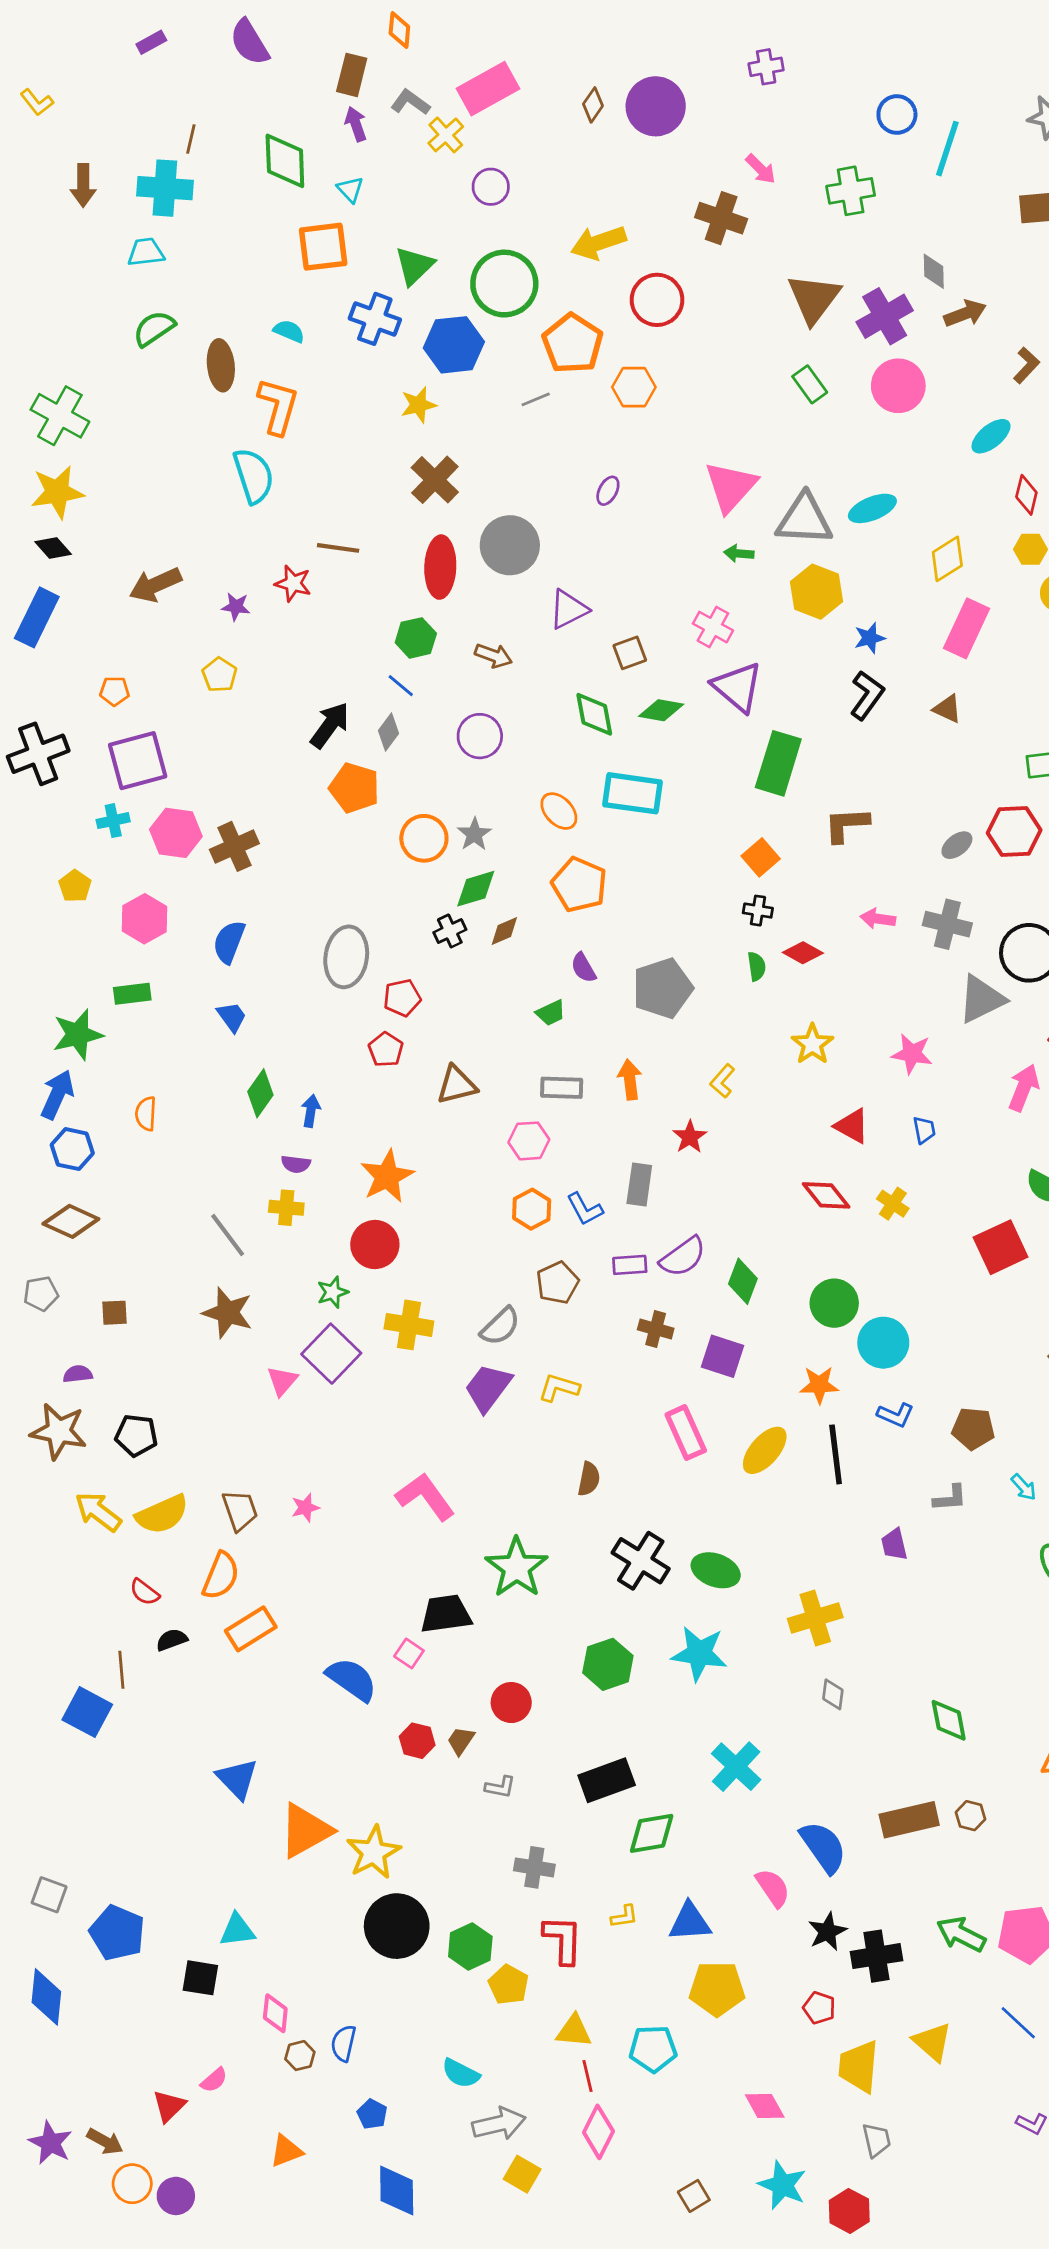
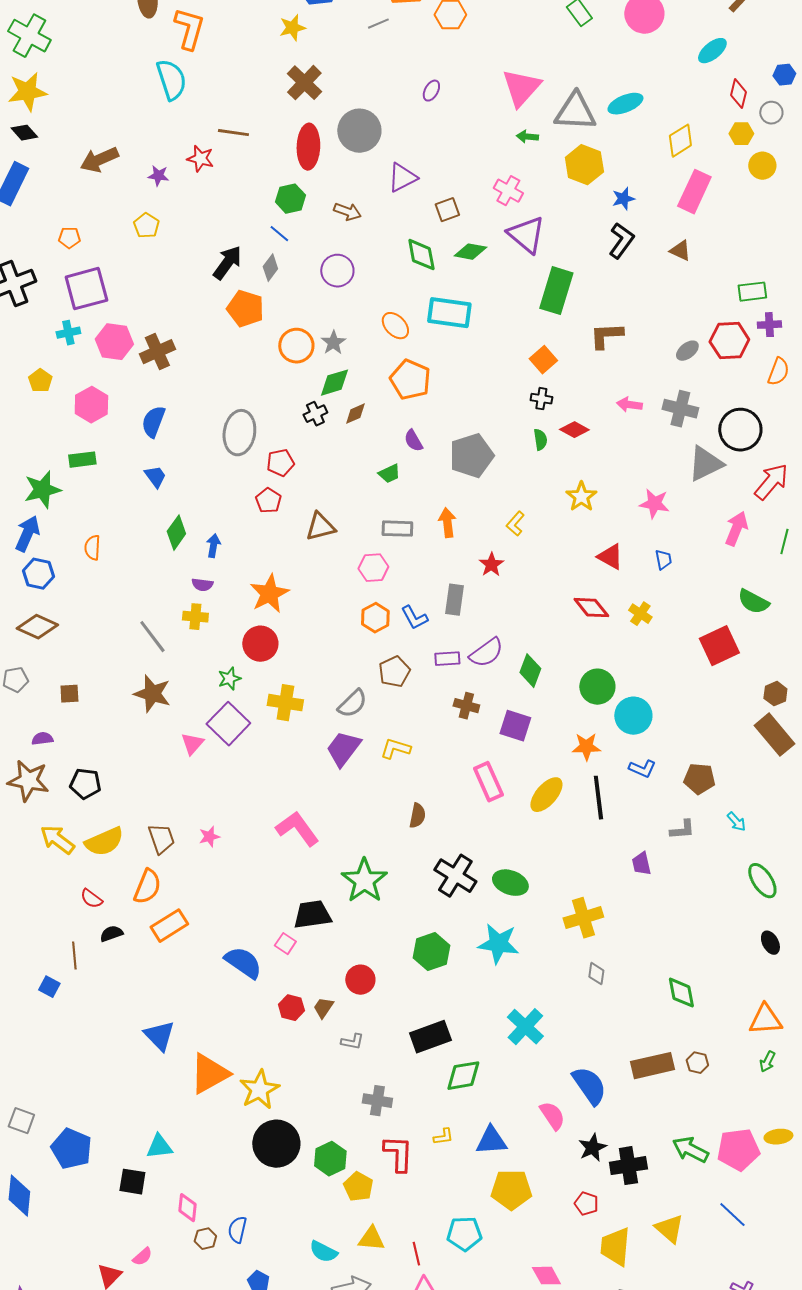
blue square: (87, 1712) -> (49, 987), size x0.6
yellow triangle: (574, 2031) -> (371, 1239), moved

